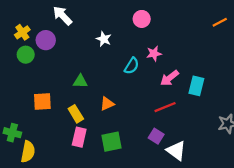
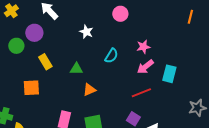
orange line: (220, 22) -> (190, 17), turned -48
yellow cross: (22, 32) -> (11, 11), moved
pink star: (154, 54) -> (143, 47), moved
green triangle: (80, 81) -> (76, 69), moved
yellow rectangle: (76, 114) -> (45, 62), moved

